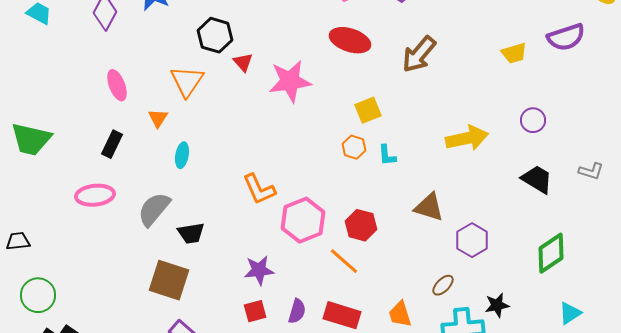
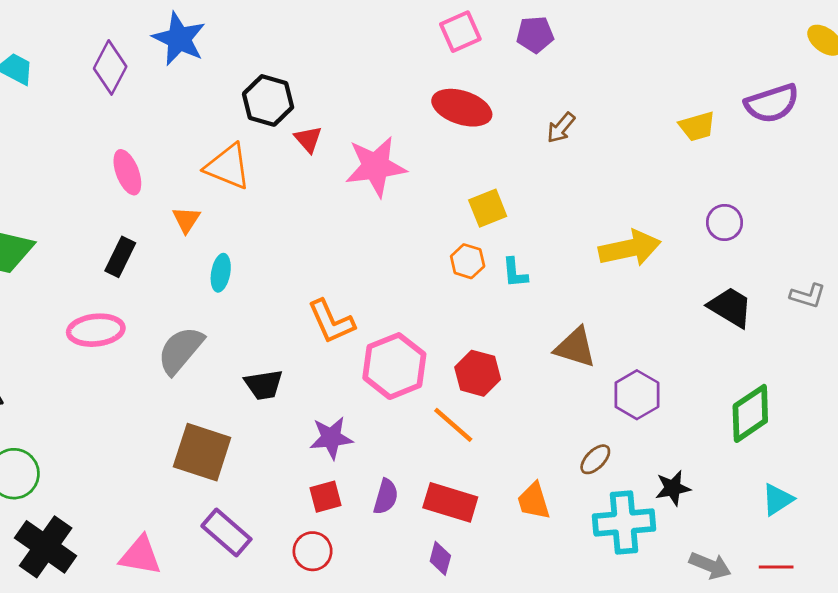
brown arrow: (419, 54) -> (561, 128), size x0.6
orange triangle: (187, 81) -> (228, 167), turned -42
black trapezoid: (191, 233) -> (264, 385), moved

